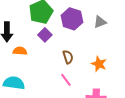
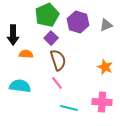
brown semicircle: (68, 57) -> (58, 60), moved, size x1.5
pink line: (66, 80) -> (57, 83), moved

